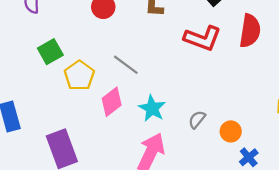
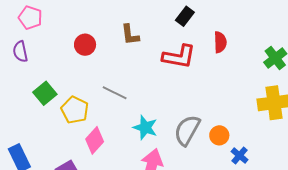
red semicircle: (250, 31) -> (220, 42), size x0.7
pink diamond: (112, 102) -> (95, 140), moved
gray semicircle: (197, 120) -> (187, 130), size x1.8

